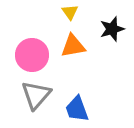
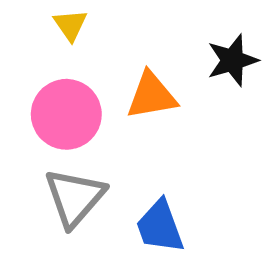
yellow triangle: (70, 12) -> (70, 25), moved

